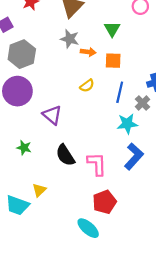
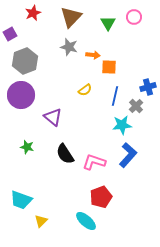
green triangle: (112, 29) -> (108, 23), moved
orange arrow: (88, 52) -> (93, 55), moved
pink L-shape: (97, 164) -> (94, 162), turned -70
yellow triangle: (39, 190) -> (41, 221), moved

